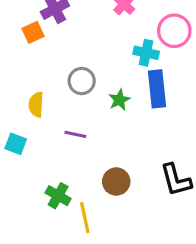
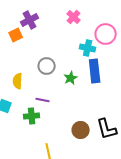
brown circle: (116, 182) -> (81, 130), moved
green cross: (58, 196) -> (32, 116), moved, turned -35

